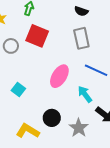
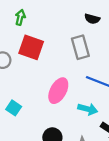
black semicircle: (81, 11) -> (92, 19), moved
cyan arrow: (85, 94) -> (88, 109), turned 144

